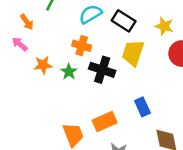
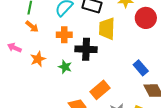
orange arrow: (27, 22) -> (32, 26), moved
green star: (69, 72) -> (65, 67), moved
blue rectangle: (142, 107) -> (141, 68), moved

